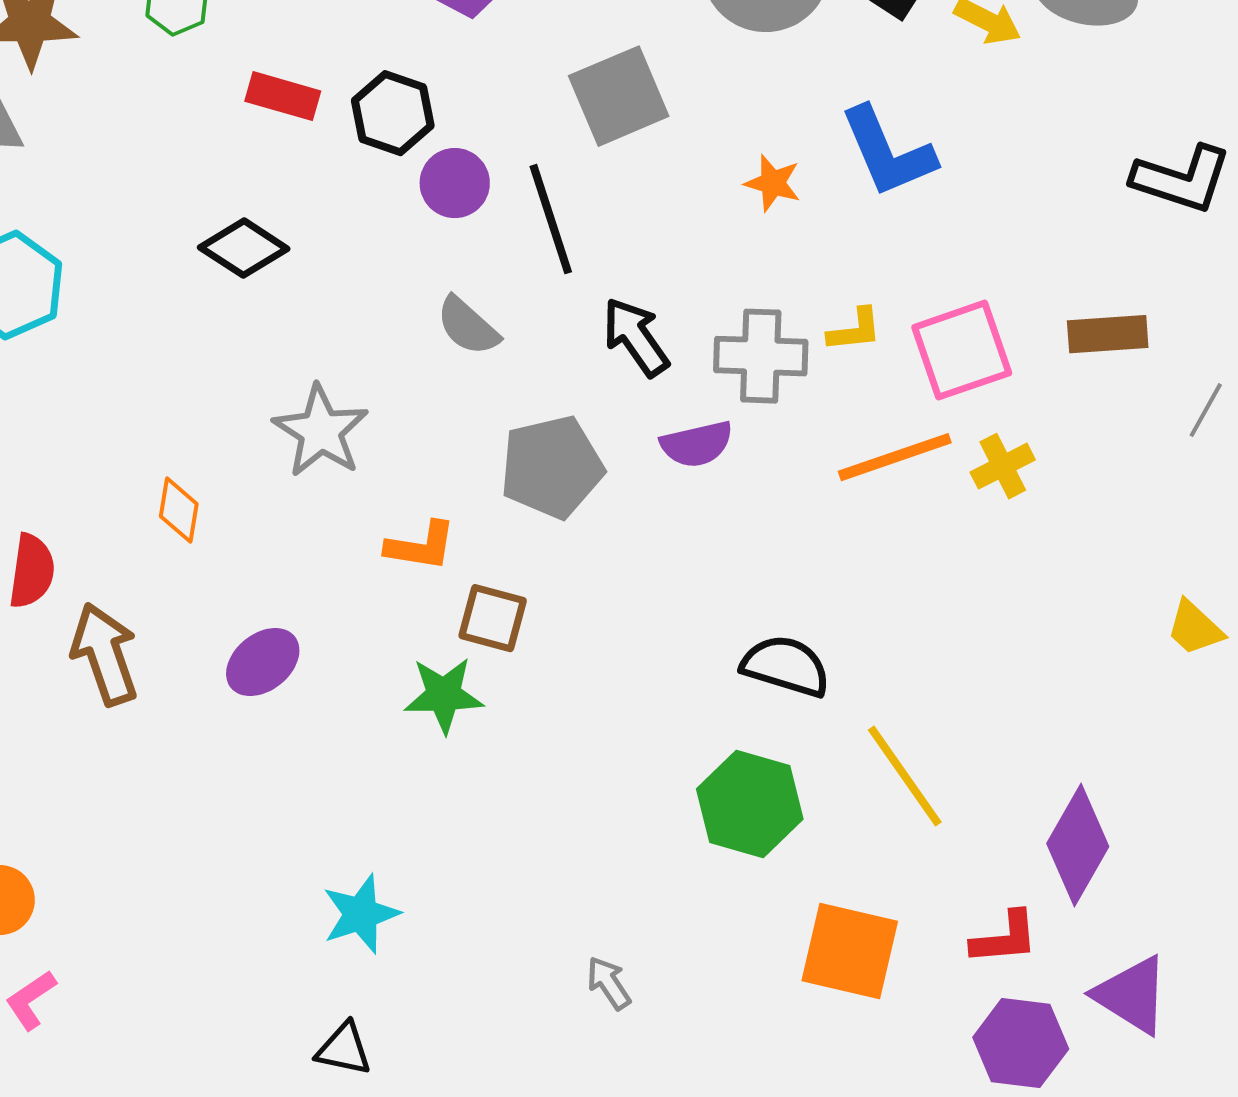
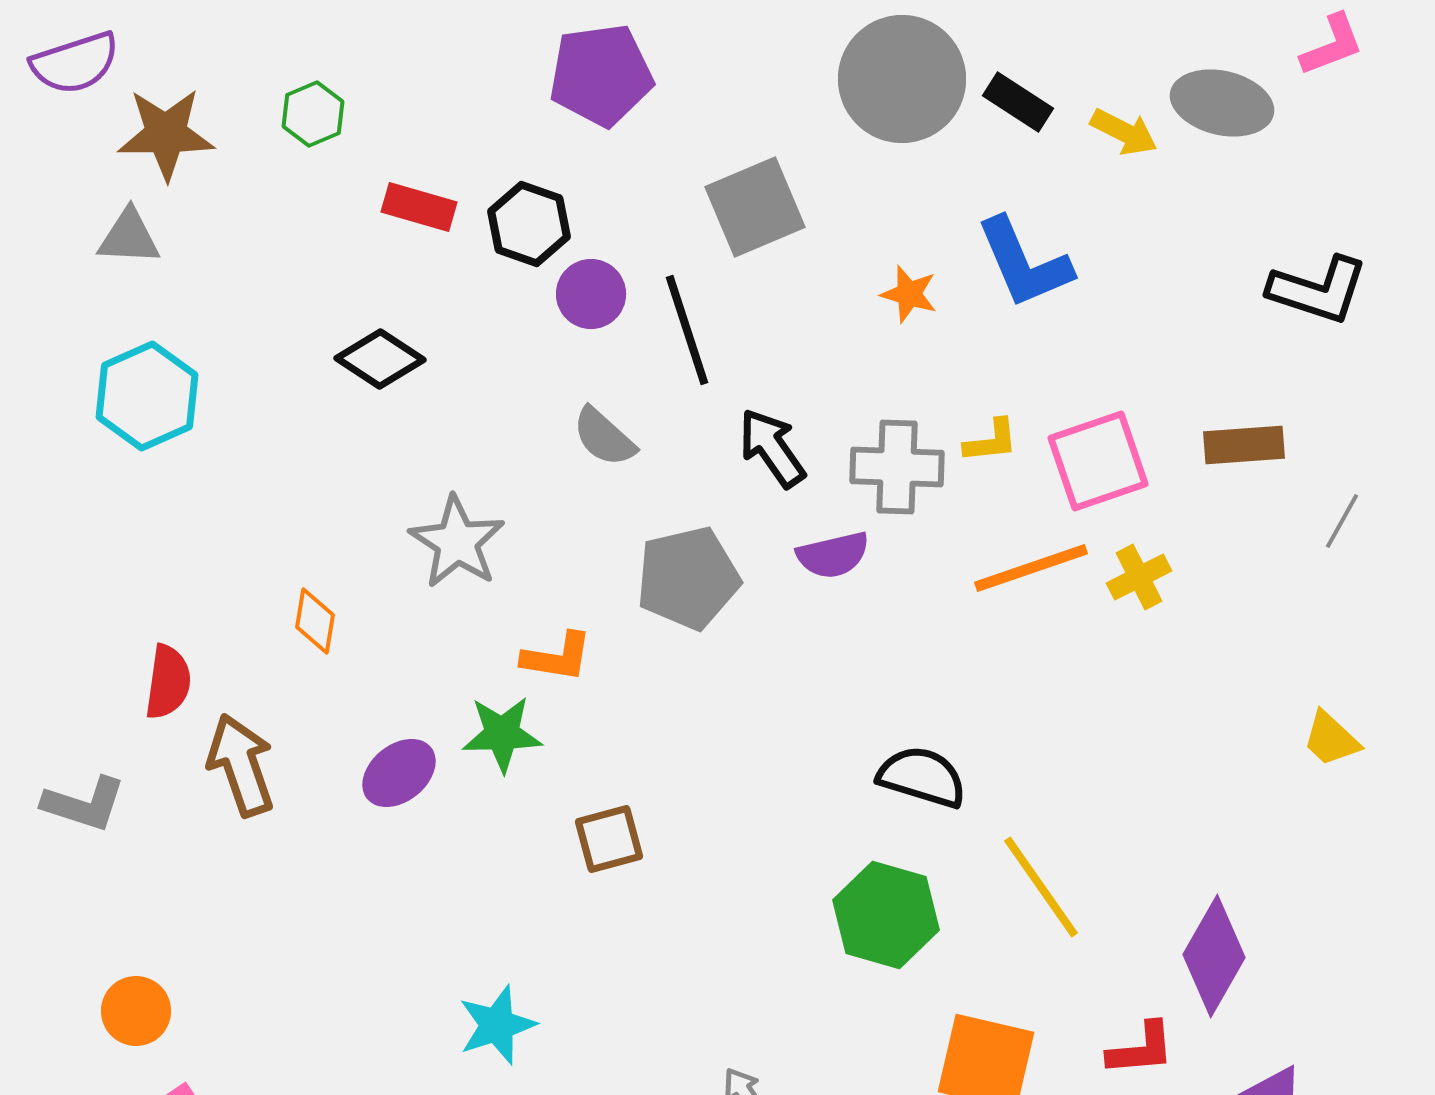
brown square: (493, 618) -> (609, 839), moved, turned -30
green star: (444, 695) -> (502, 734), moved

